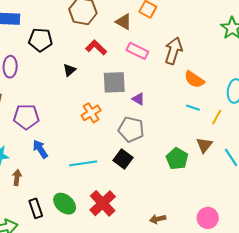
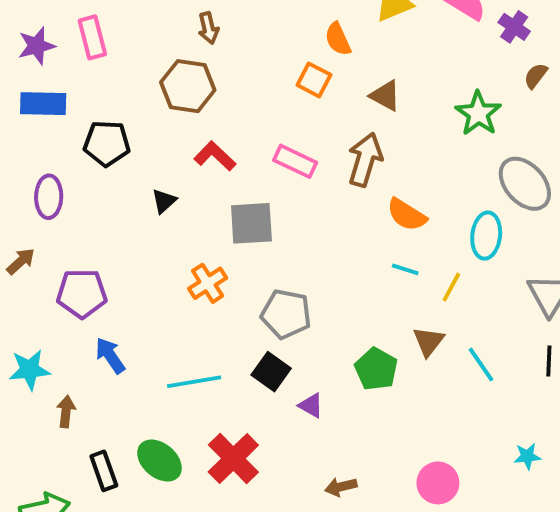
brown triangle: (124, 22) -> (385, 96), moved
purple triangle: (138, 99) -> (311, 405), moved

